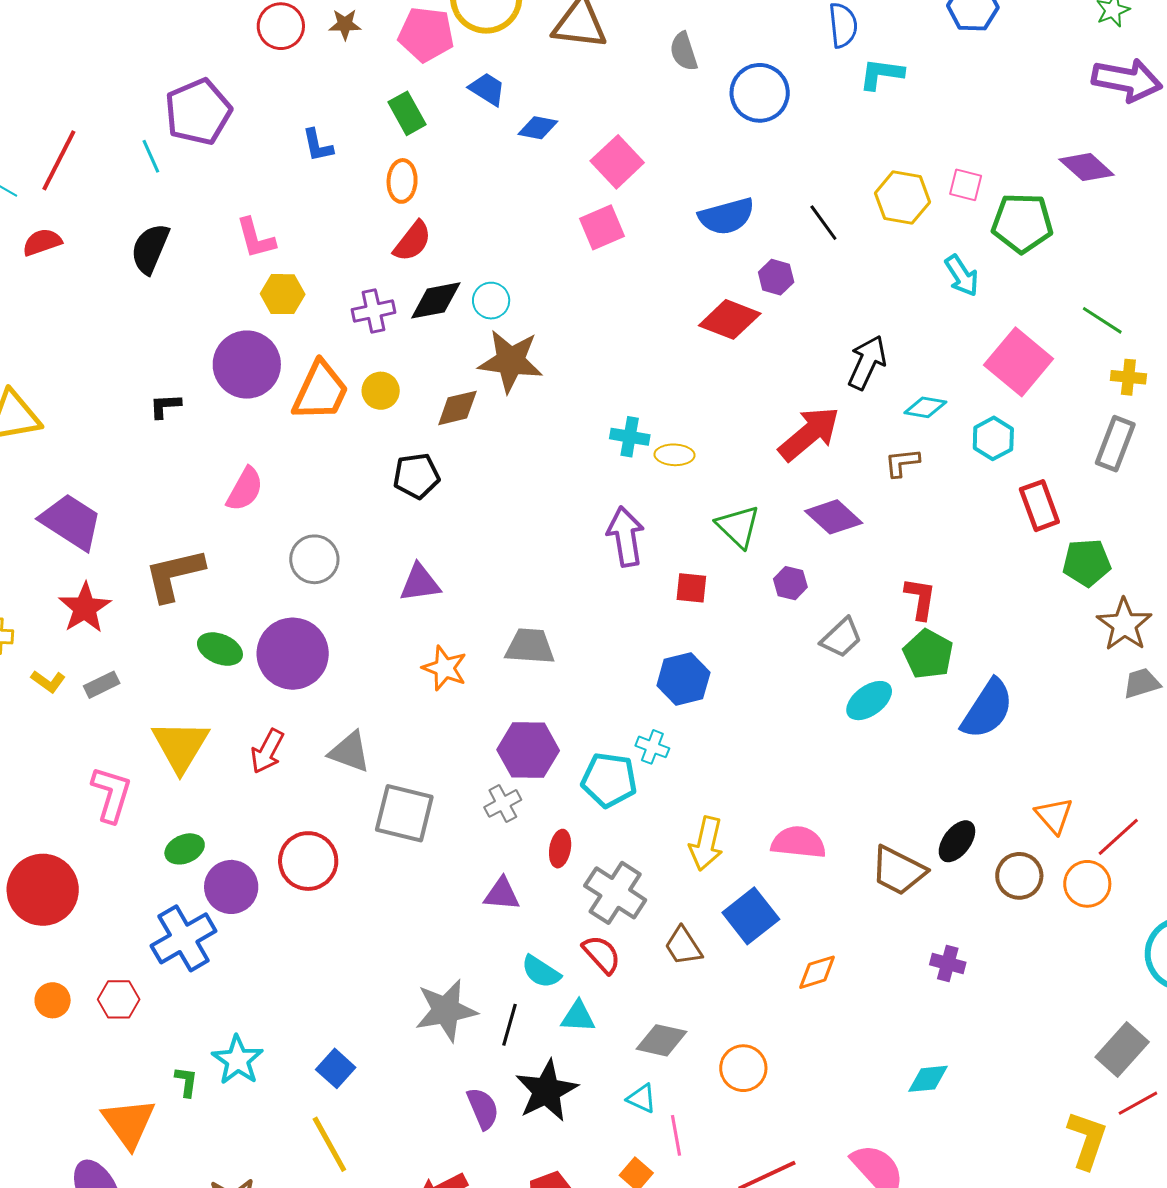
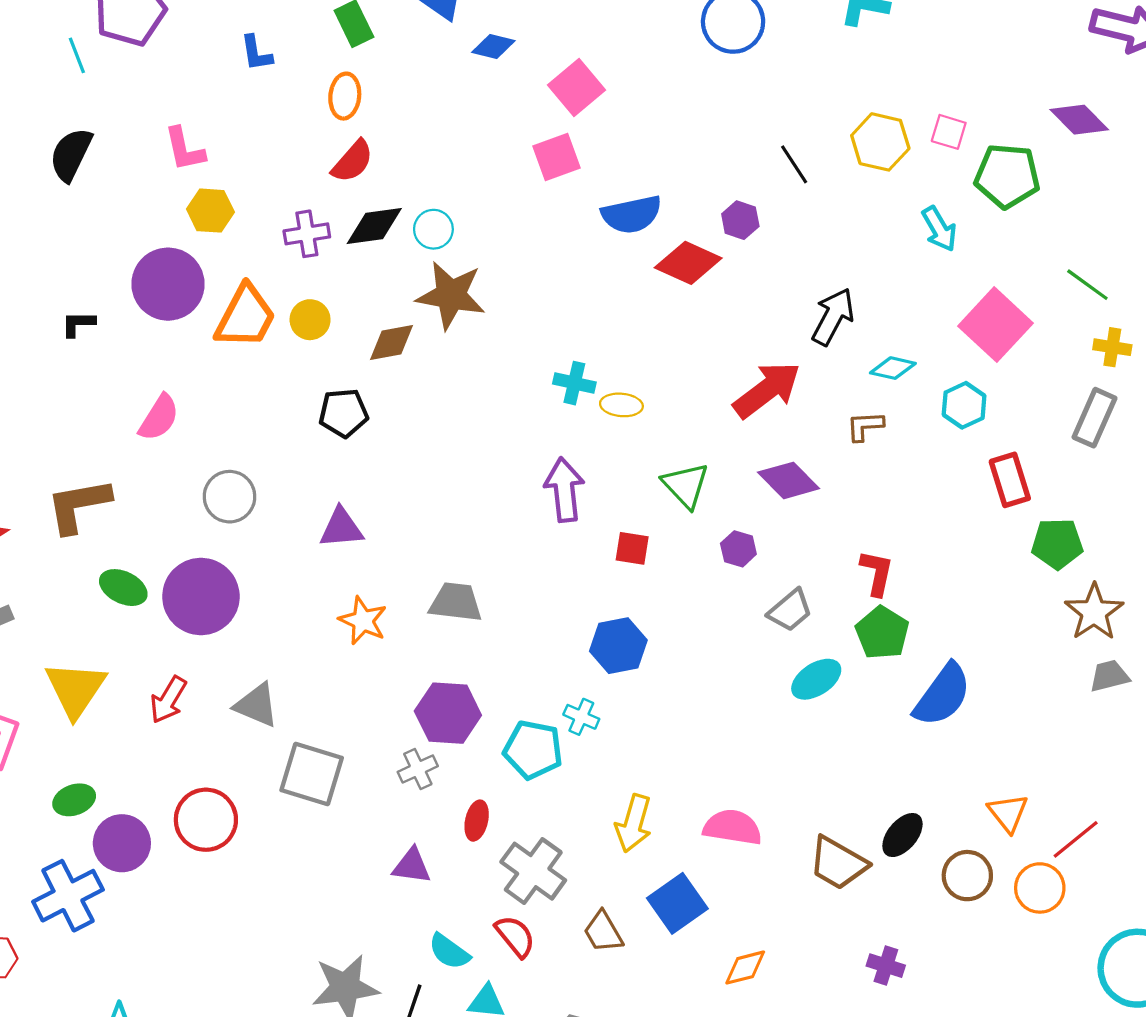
blue semicircle: (726, 216) -> (632, 214), moved

